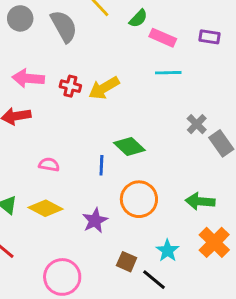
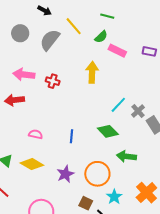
gray semicircle: (64, 26) -> (50, 40), turned -115
cyan line: (168, 73) -> (118, 105), moved, turned -48
yellow arrow: (104, 88) -> (92, 72), moved, turned 120
green diamond: (129, 147) -> (108, 131), moved
orange circle: (139, 199) -> (97, 174), moved
green arrow: (200, 201) -> (126, 156), moved

